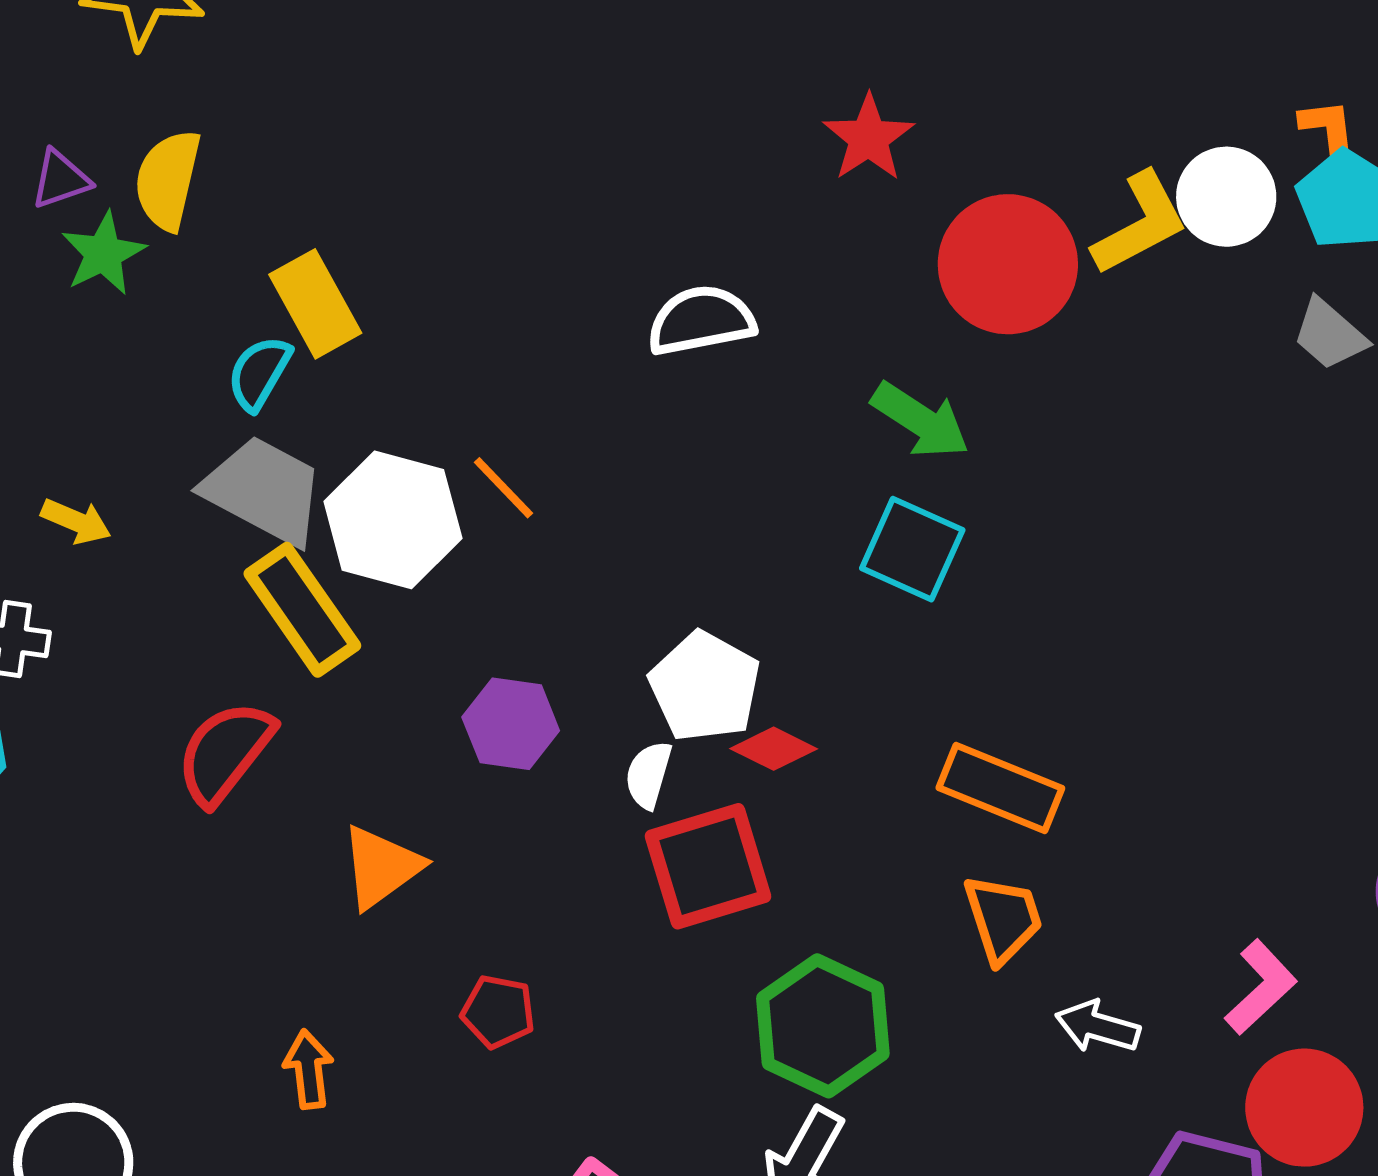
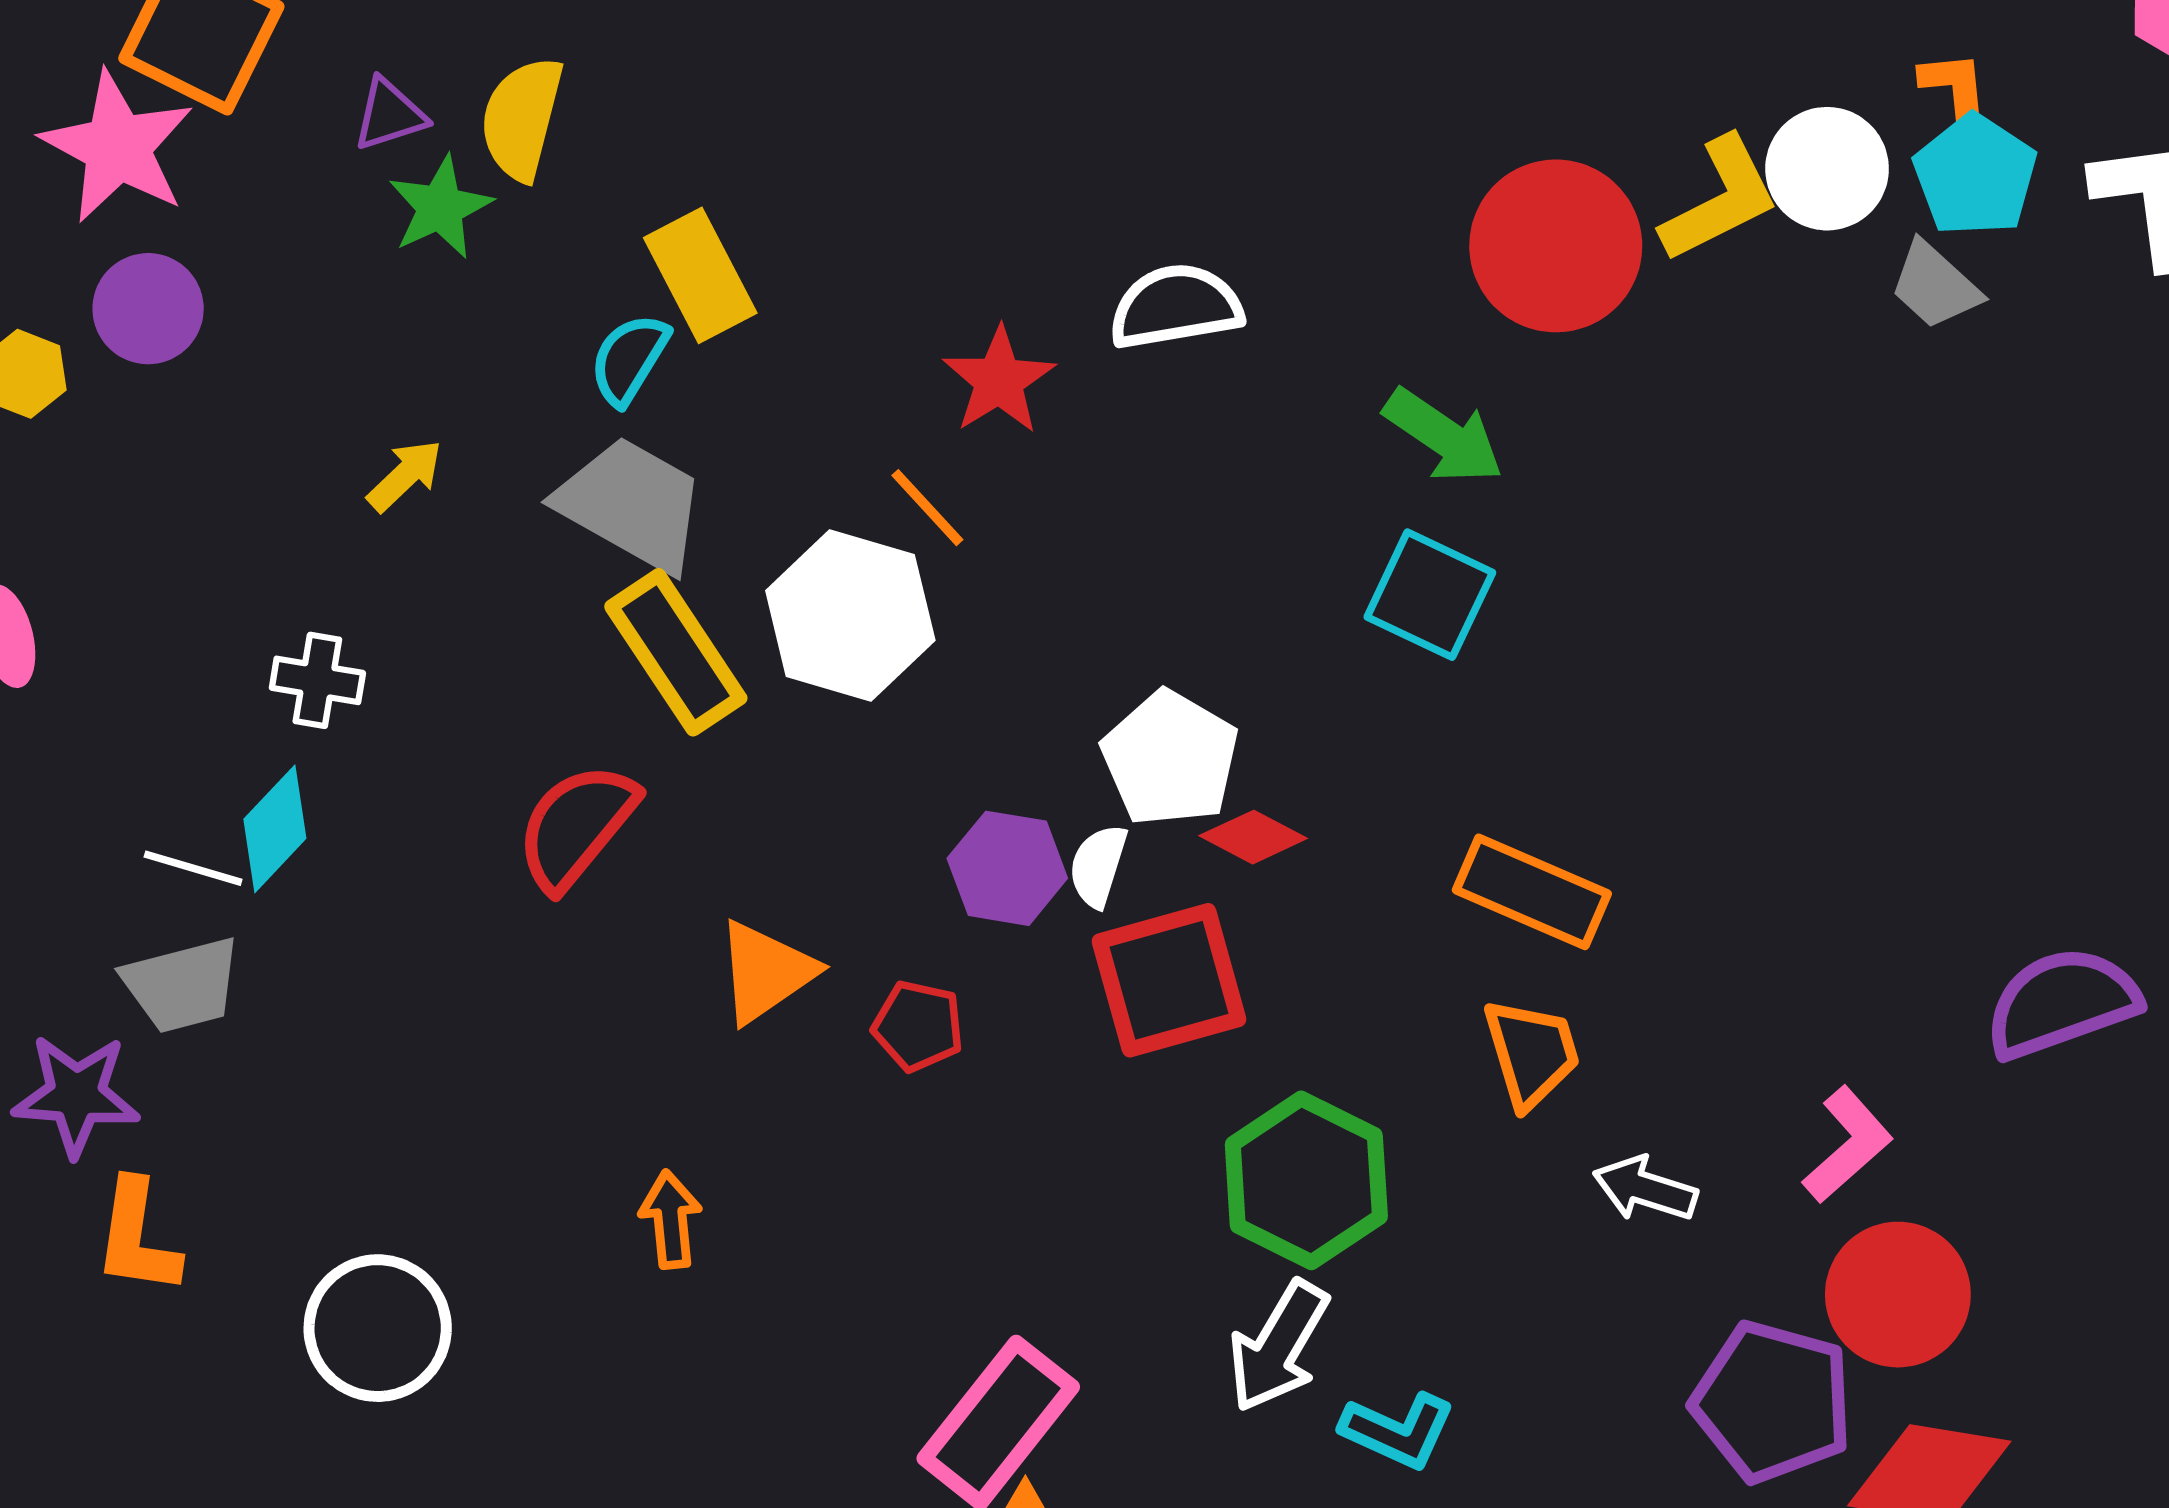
red star: (869, 138) -> (999, 380), moved
gray trapezoid: (1330, 334) -> (1935, 285), moved
white hexagon: (393, 520) -> (850, 615), moved
yellow arrow: (76, 521) -> (405, 475), moved, turned -68
purple hexagon: (511, 724) -> (1007, 868), moved
red pentagon: (498, 1012) -> (918, 1026), moved

